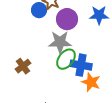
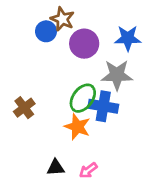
gray star: (60, 42) -> (117, 75), moved
orange star: (91, 82) -> (77, 127), moved

